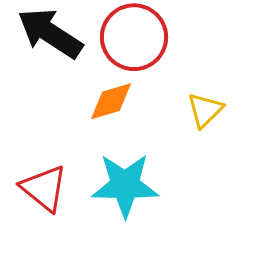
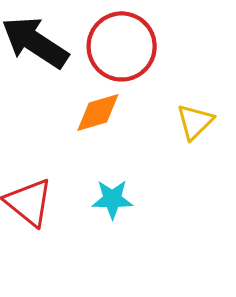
cyan star: (125, 185) -> (112, 199), size x0.6

